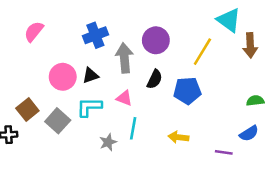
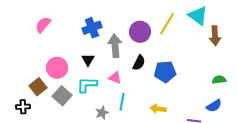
yellow line: (202, 52) -> (167, 24), moved
black triangle: (90, 76) -> (88, 60), turned -40
pink circle: (63, 77) -> (57, 68), moved

